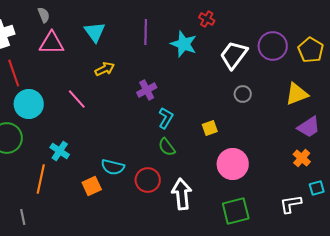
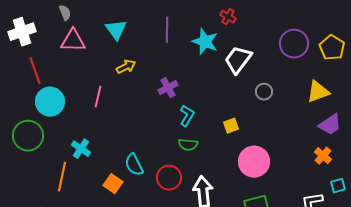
white trapezoid: (234, 55) -> (238, 60), moved
pink line: (77, 99) -> (98, 97), turned 55
green semicircle: (167, 147) -> (188, 145), turned -48
cyan semicircle: (113, 167) -> (134, 165), turned 50
orange square: (92, 186) -> (113, 184), turned -30

